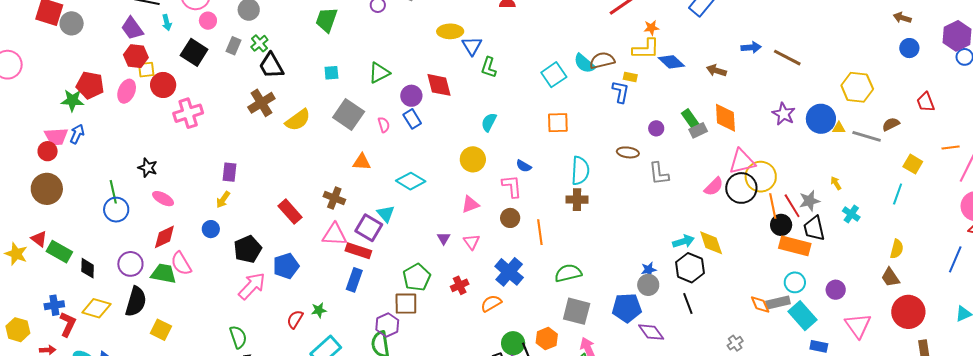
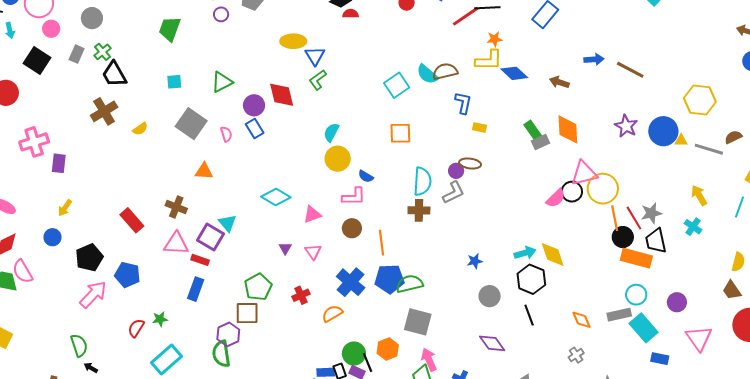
green L-shape: (489, 67) -> (318, 80), moved, turned 35
yellow rectangle: (630, 77) -> (479, 128), moved
pink cross: (188, 113) -> (34, 142), moved
yellow semicircle: (298, 120) -> (140, 129), size x0.6
purple circle: (656, 128) -> (456, 171), moved
yellow circle: (473, 159) -> (338, 159), moved
purple rectangle: (230, 172) -> (59, 163), moved
gray L-shape: (659, 174) -> (454, 193), moved, turned -110
cyan diamond: (411, 181) -> (276, 197), moved
yellow arrow: (836, 183) -> (699, 195), moved, size x1.5
pink L-shape: (512, 186) -> (354, 197), turned 95
black circle: (741, 188) -> (572, 192), moved, size x0.7
red rectangle: (358, 251) -> (200, 260), size x0.7
blue pentagon: (286, 266) -> (127, 275), turned 30
blue star: (649, 270) -> (475, 261), moved
orange diamond: (760, 305) -> (581, 320), moved
blue pentagon: (627, 308) -> (389, 279), moved

